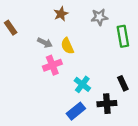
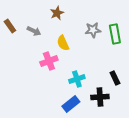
gray star: (99, 17) -> (93, 30), moved
gray arrow: (45, 43) -> (34, 31), moved
cyan cross: (82, 84) -> (77, 79), turned 35

